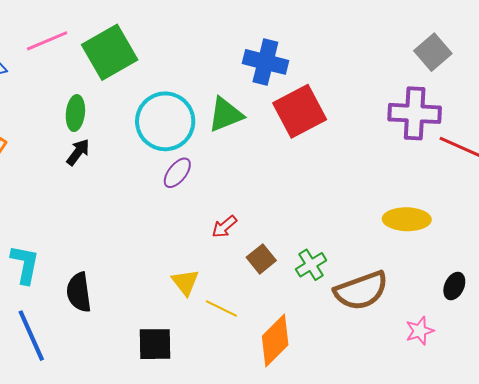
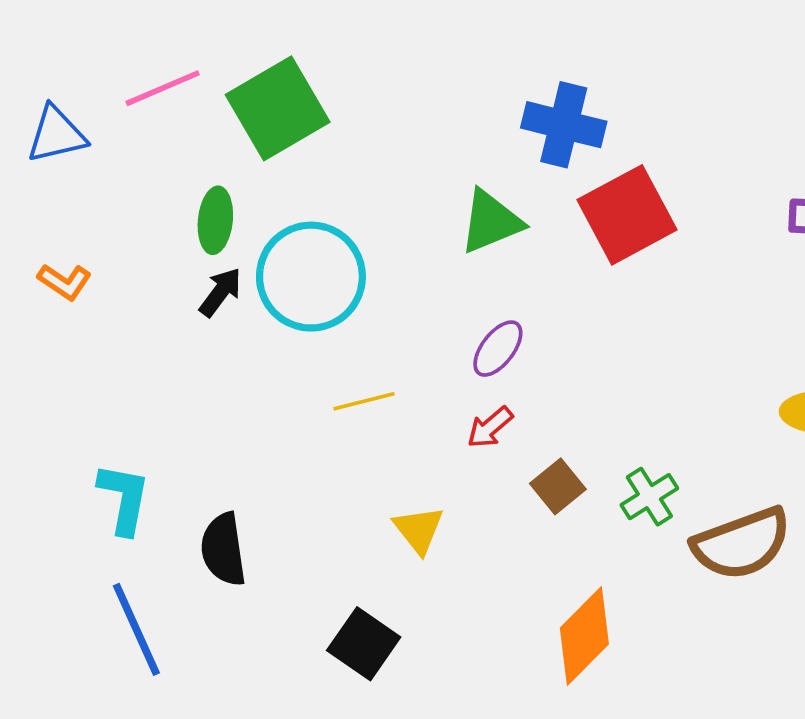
cyan circle: (165, 121) -> (311, 277), moved
purple ellipse: (177, 173) -> (498, 349), moved
yellow line: (221, 309) -> (364, 401), moved, turned -40
black square: (155, 344) -> (364, 644), turned 36

